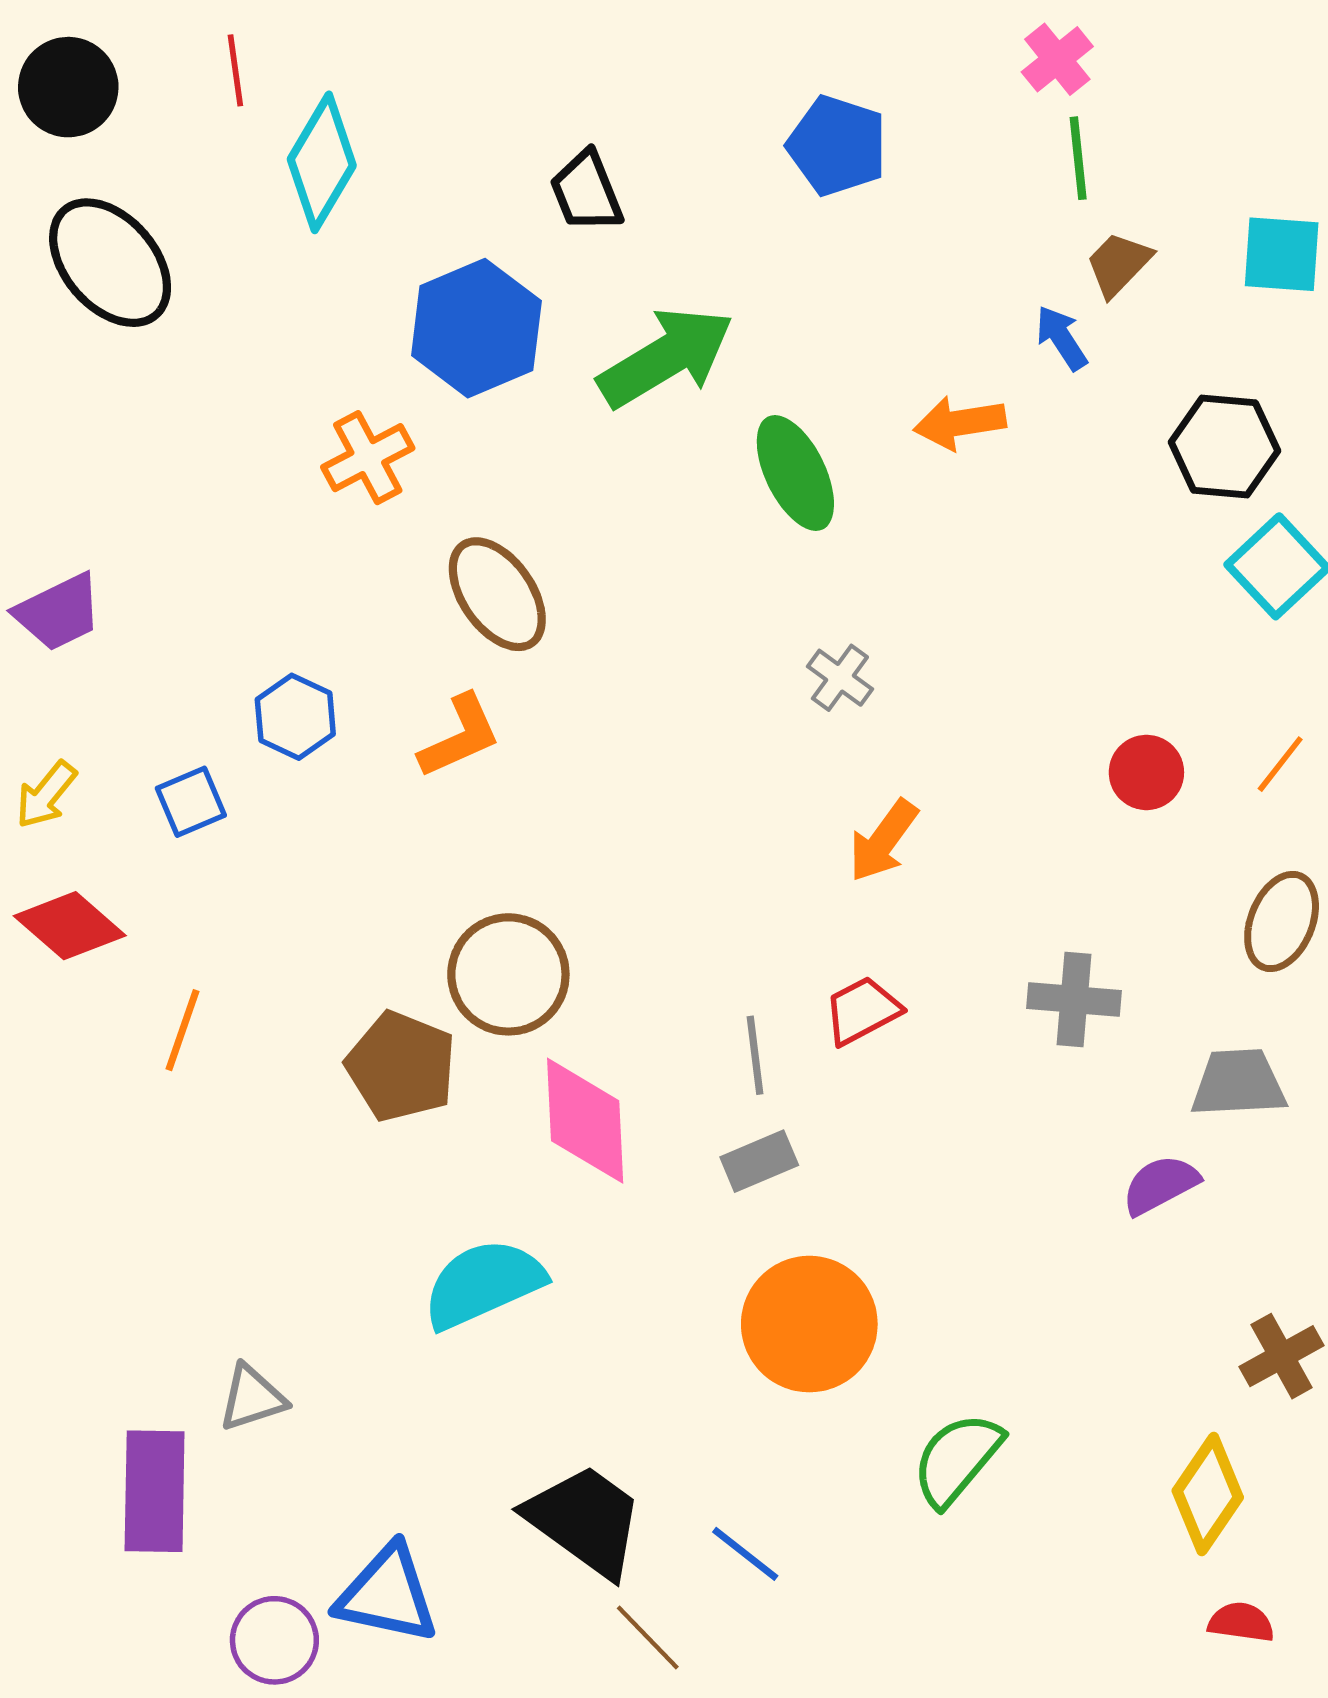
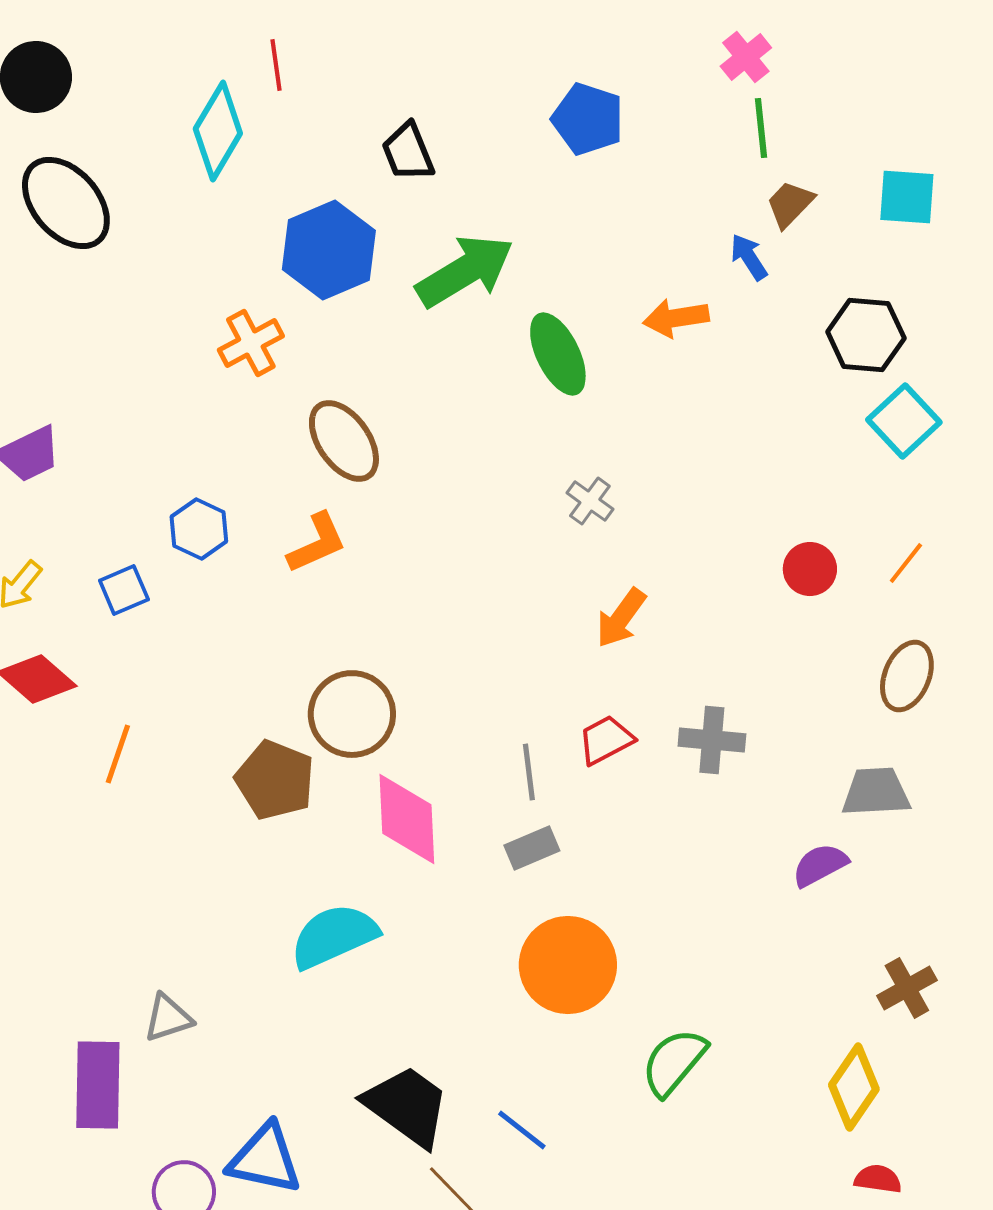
red line: (235, 70) -> (276, 65), moved
gray cross: (1074, 1000) -> (712, 740), moved

